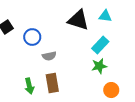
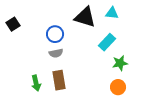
blue circle: (32, 37) -> (55, 34), moved
green star: (99, 66) -> (120, 63), moved

